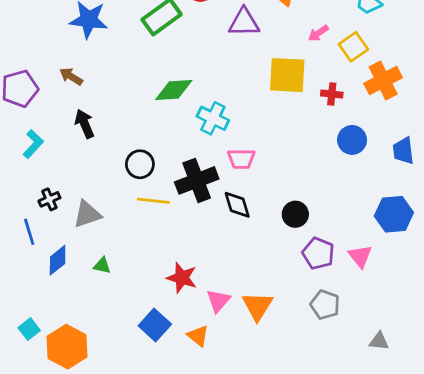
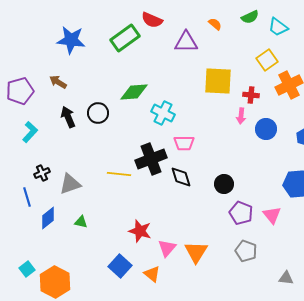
pink arrow: (318, 33) -> (241, 116), moved, turned -49
black circle: (140, 164) -> (98, 113), moved

